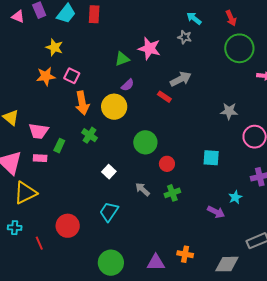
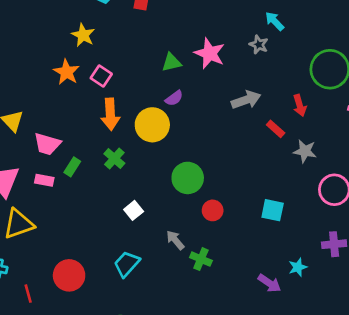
red arrow: (231, 18) -> (300, 105), moved
orange star: (46, 76) -> (66, 72), turned 30
red rectangle: (164, 97) -> (276, 129), moved
green cross: (172, 193) -> (201, 259), moved, turned 35

